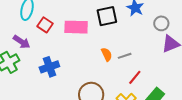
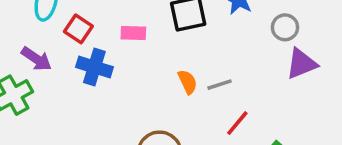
pink rectangle: (76, 27) -> (133, 33), size x0.6
blue cross: (49, 67) -> (94, 67), moved, turned 36

